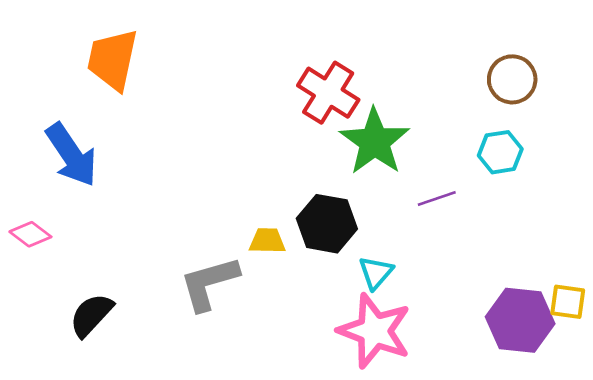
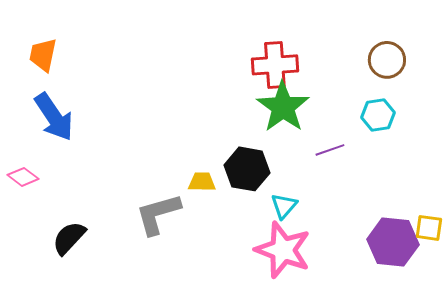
orange trapezoid: (112, 60) -> (43, 55), moved, size x0.7
red cross: (328, 93) -> (275, 65), moved, turned -36

